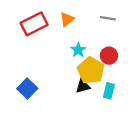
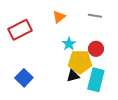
red rectangle: (34, 24) -> (20, 30), moved
yellow pentagon: (91, 70) -> (80, 62), turned -30
cyan rectangle: (109, 91) -> (96, 80), size x1.6

